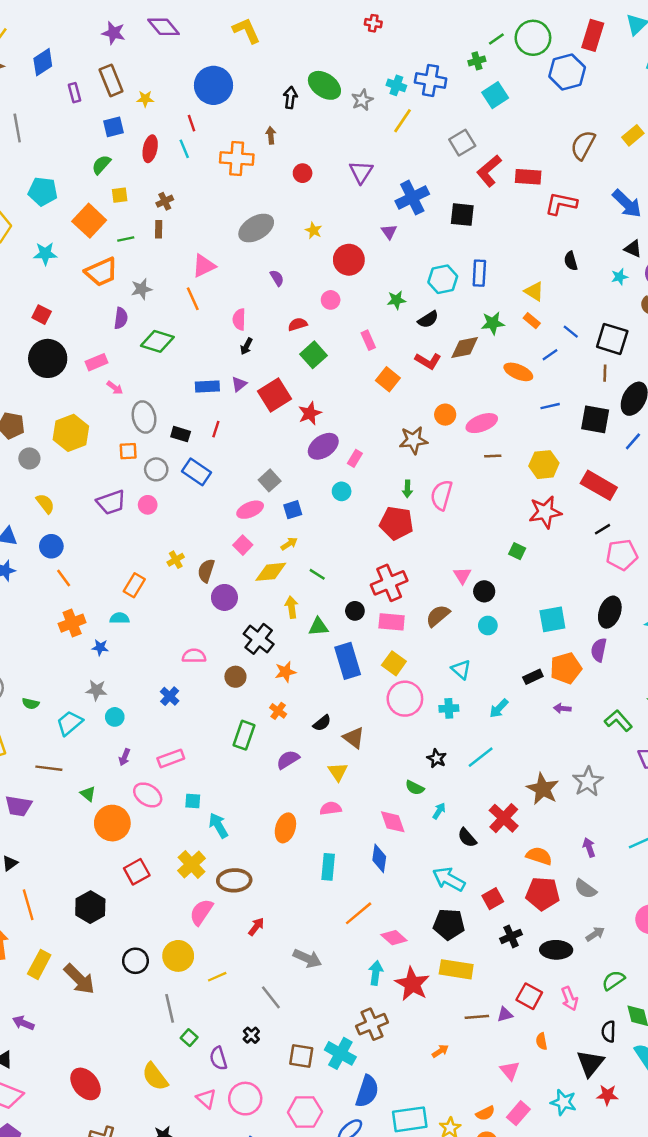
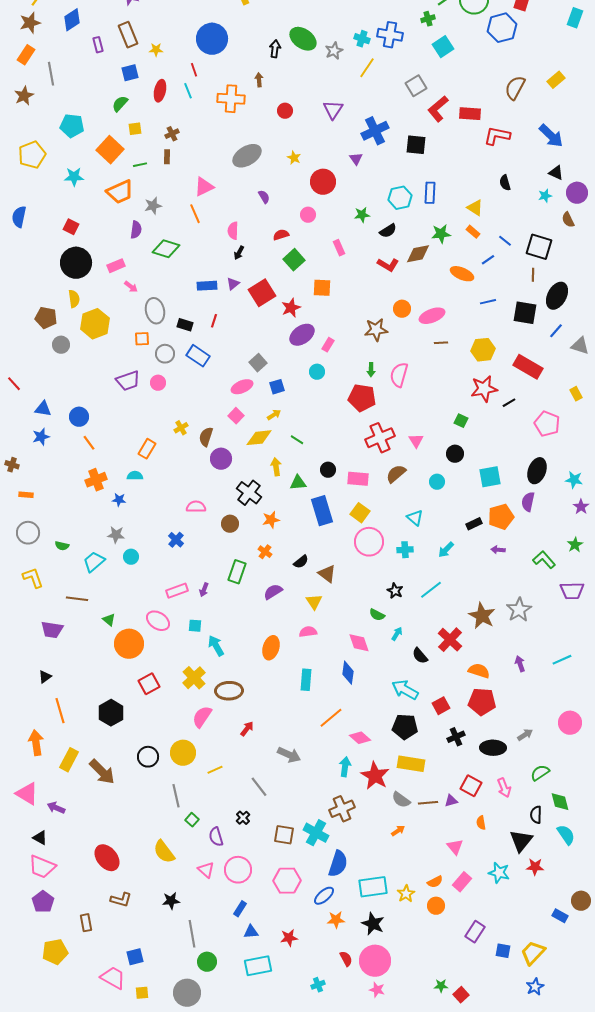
orange square: (388, 379) -> (322, 288), moved, turned -36
yellow semicircle: (45, 504) -> (74, 299), moved, turned 30
black line: (602, 529) -> (509, 403), moved
pink pentagon: (622, 555) -> (547, 424), turned 30
red cross: (389, 583) -> (380, 438), moved
black circle: (484, 591) -> (455, 454), moved
purple arrow: (124, 757) -> (204, 590), moved
gray semicircle: (585, 889) -> (401, 800), moved

